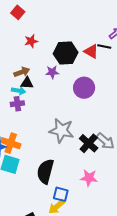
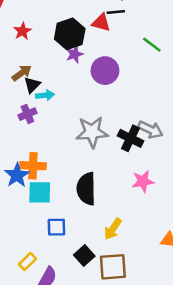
purple star: (52, 72) -> (75, 54), moved
black triangle: (27, 83) -> (32, 85), turned -32
cyan arrow: (19, 91) -> (45, 95), moved
blue square: (61, 194) -> (56, 227), moved

